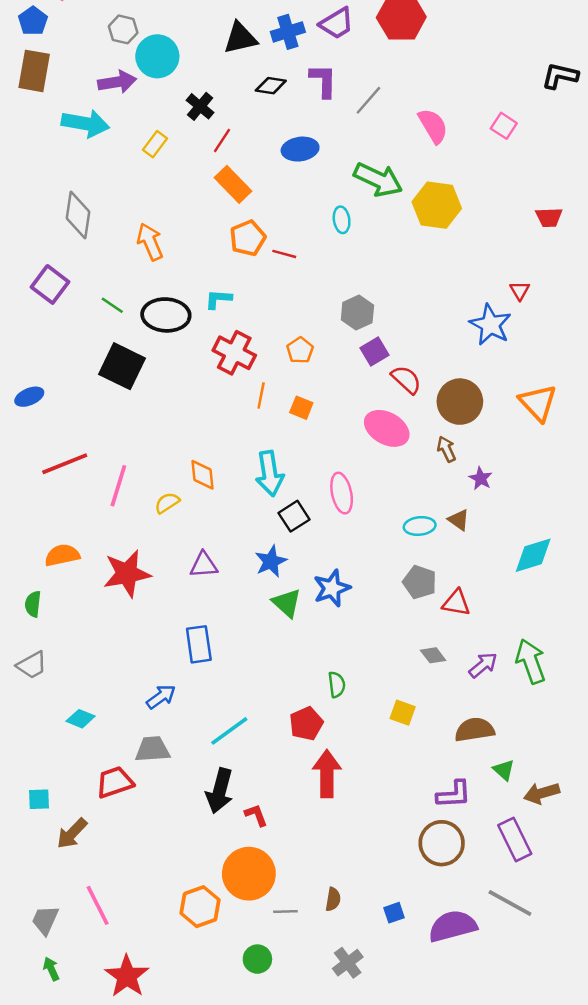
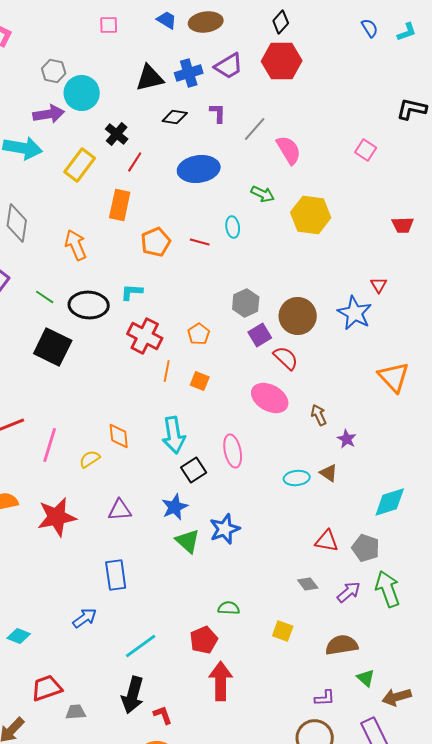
purple L-shape: (323, 81) -> (218, 113), size x0.7
pink semicircle: (433, 126) -> (289, 150), moved
yellow rectangle: (155, 144) -> (80, 165), size x1.5
blue ellipse: (300, 149) -> (199, 169), size x1.4
green arrow: (378, 180) -> (263, 194), size x0.6
orange rectangle: (233, 184) -> (120, 205), moved, turned 56
red line: (284, 254) -> (200, 242), moved
brown circle: (460, 402) -> (298, 316), moved
gray pentagon: (420, 582) -> (366, 548), moved
green semicircle: (337, 685) -> (229, 608), turned -80
gray trapezoid: (152, 749) -> (76, 712), moved, size x0.7
purple L-shape: (454, 794) -> (325, 698), size x0.7

